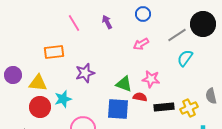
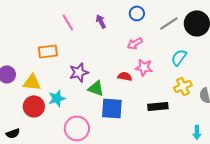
gray line: (177, 35) -> (169, 23), moved
pink star: (151, 79) -> (144, 67), moved
green triangle: (124, 84) -> (96, 88), moved
red semicircle: (140, 97) -> (125, 76), moved
yellow cross: (189, 108) -> (183, 86), moved

